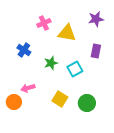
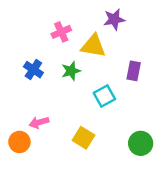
purple star: (96, 19) -> (114, 19), moved
green star: (51, 63) -> (71, 71), moved
green circle: (87, 103) -> (141, 143), moved

